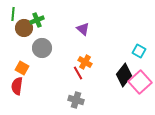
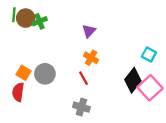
brown circle: (24, 28) -> (26, 18), moved
purple triangle: (83, 29) -> (89, 31), turned 32
gray circle: (42, 48) -> (45, 74), moved
orange cross: (85, 62) -> (91, 58), moved

